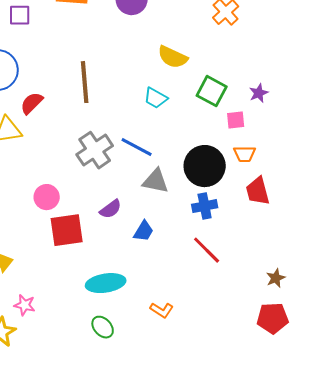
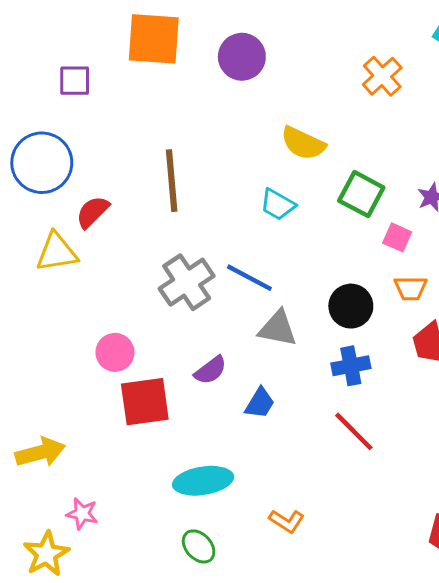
pink square: (236, 120) -> (397, 237), turned 30
black circle: (205, 166) -> (351, 306), size x0.7

